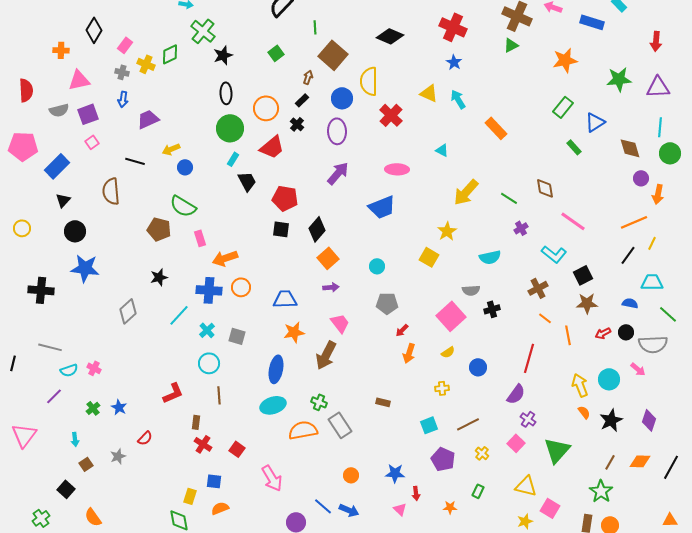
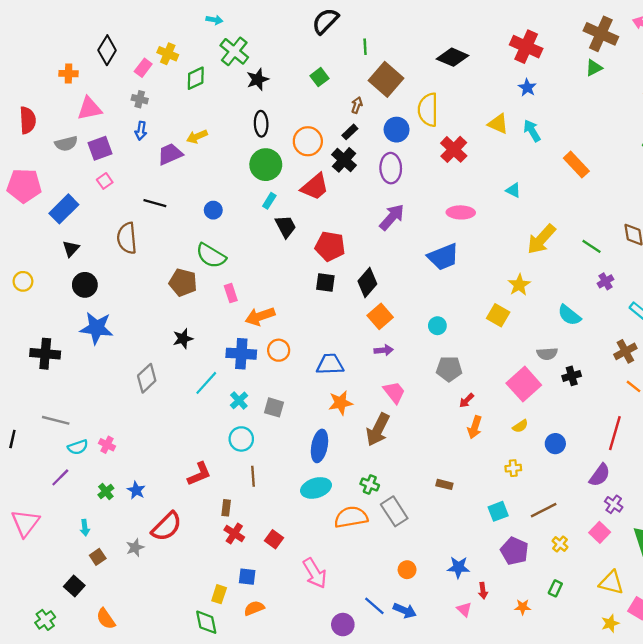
yellow cross: (146, 64) -> (168, 54), moved
black cross: (297, 124) -> (344, 160), size x1.5
yellow arrow: (171, 149) -> (197, 137), moved
cyan semicircle: (490, 257) -> (569, 315), turned 50
red semicircle: (145, 438) -> (167, 526), size x1.8

